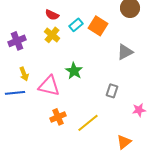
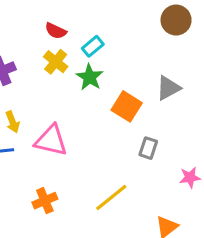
orange square: (98, 26) -> (127, 106), moved
green star: (74, 71) -> (90, 77), moved
orange cross: (58, 117) -> (45, 201), moved

